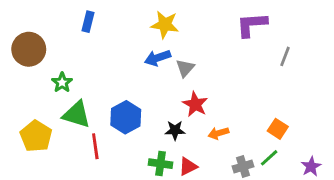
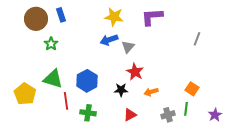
blue rectangle: (88, 22) -> (61, 15), turned -32
purple L-shape: (252, 25) -> (152, 17), moved
brown circle: (29, 49) -> (36, 19), moved
green star: (62, 83) -> (51, 44), moved
green line: (269, 158) -> (186, 109), turned -40
green cross: (160, 164) -> (88, 113), moved

